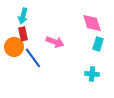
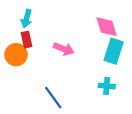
cyan rectangle: (98, 44) -> (114, 51), size x1.5
blue line: (33, 58) -> (53, 98), moved

